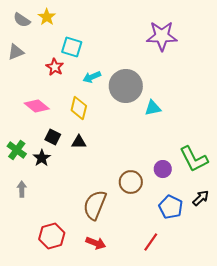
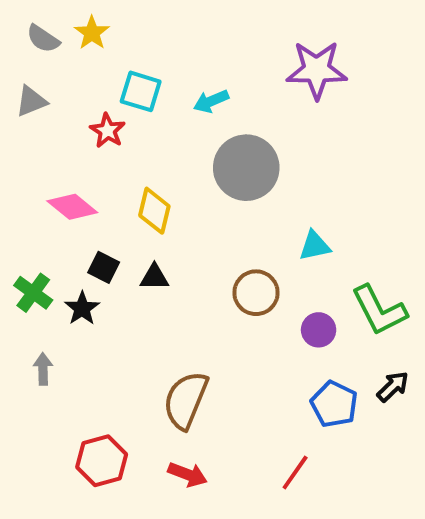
cyan arrow: (92, 77) -> (211, 101), moved
cyan triangle: (153, 108) -> (315, 246), moved
brown circle: (131, 182) -> (256, 293), moved

